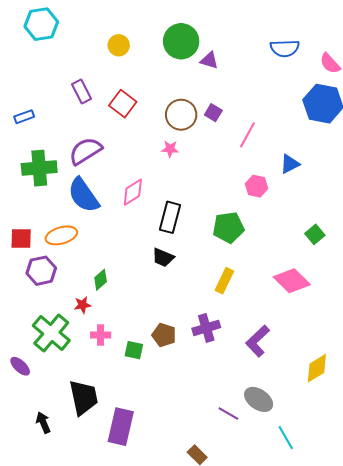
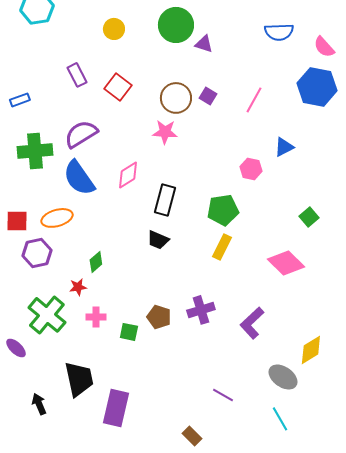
pink line: (248, 135) -> (254, 100), moved
pink star: (170, 149) -> (165, 132), size x1.4
yellow rectangle: (224, 281) -> (222, 247), moved
gray ellipse: (259, 399) -> (283, 377), moved

